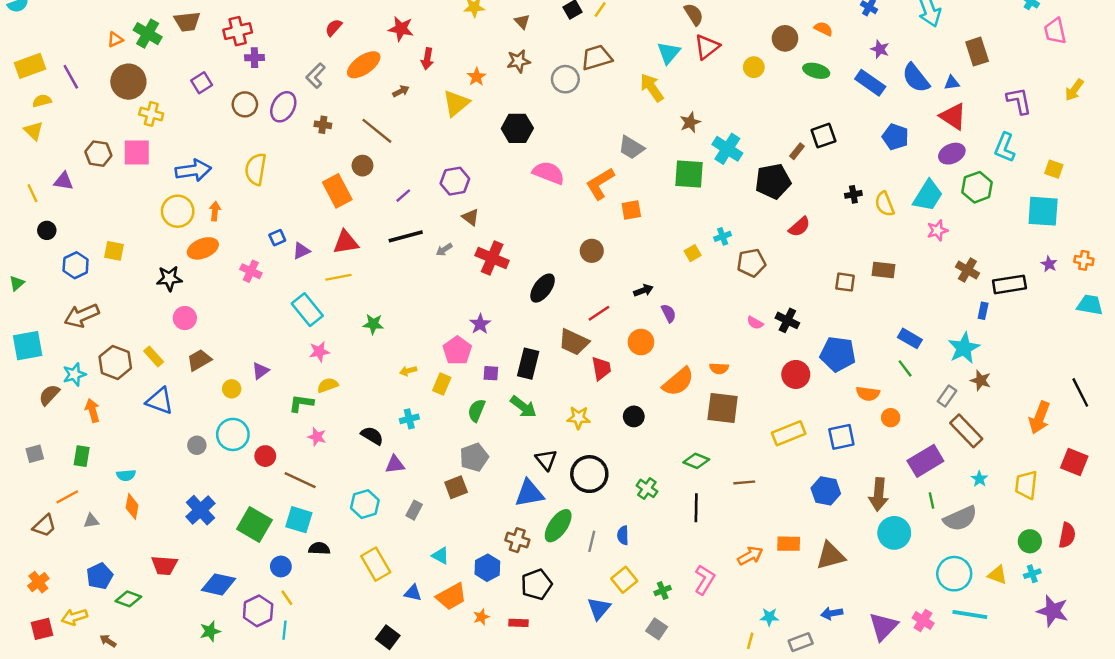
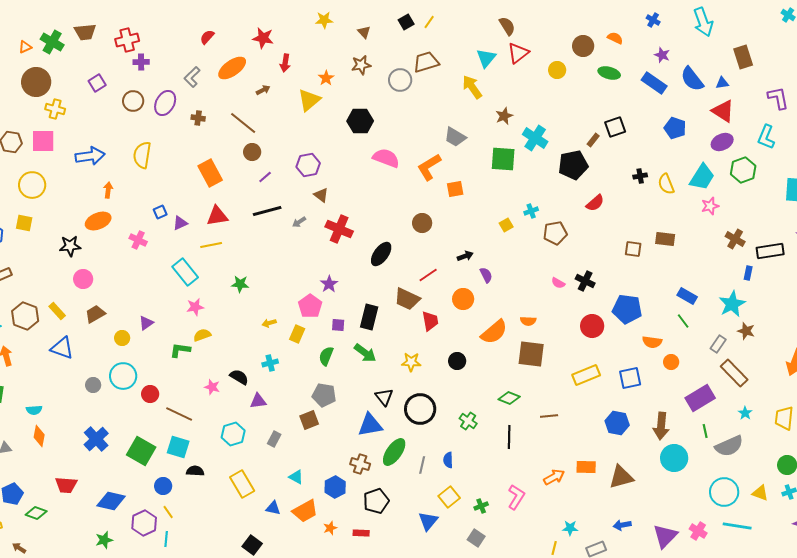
brown circle: (362, 166) -> (252, 152), moved
yellow circle: (178, 211) -> (32, 185), moved
pink star: (317, 437) -> (212, 387), moved
gray pentagon: (474, 457) -> (324, 395), turned 30

